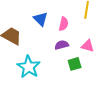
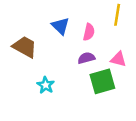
green square: (75, 64) -> (102, 81), size x1.5
cyan star: (29, 67) -> (46, 85), size x0.6

